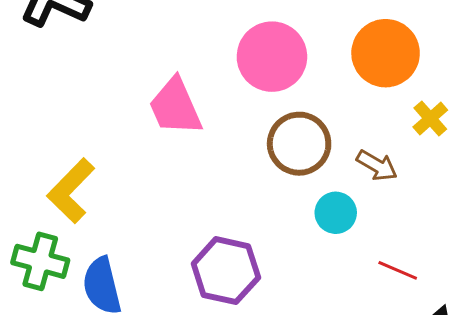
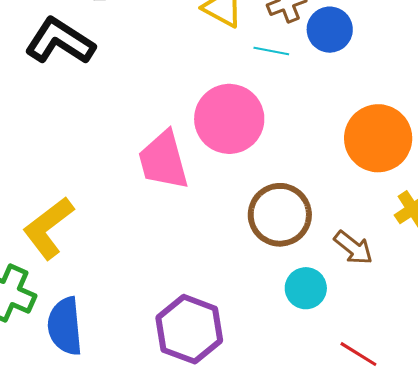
pink circle: (272, 57) -> (229, 119), moved

